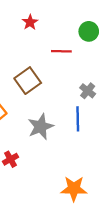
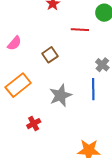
brown square: (28, 81) -> (50, 55), size x0.7

